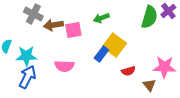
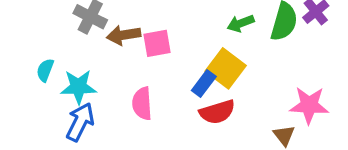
green arrow: (101, 18) -> (241, 23), moved
pink semicircle: (64, 66) -> (142, 104), turned 84
red semicircle: (128, 71) -> (217, 112), moved, size x1.5

